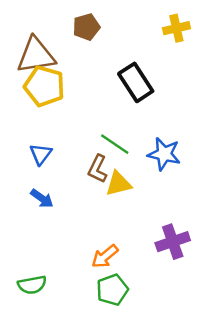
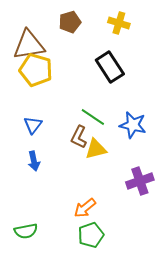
yellow cross: (176, 28) -> (119, 23), moved, turned 30
blue arrow: (42, 198) -> (34, 161), turned 42
purple cross: (173, 242) -> (140, 181), moved

